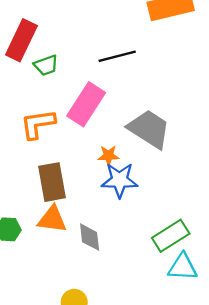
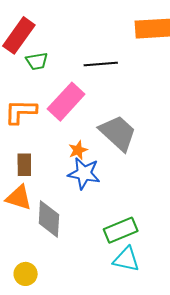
orange star: (108, 156) -> (78, 150), turned -30
brown rectangle: (52, 182) -> (24, 165), size x0.7
gray diamond: (90, 237) -> (49, 219), size x1.4

